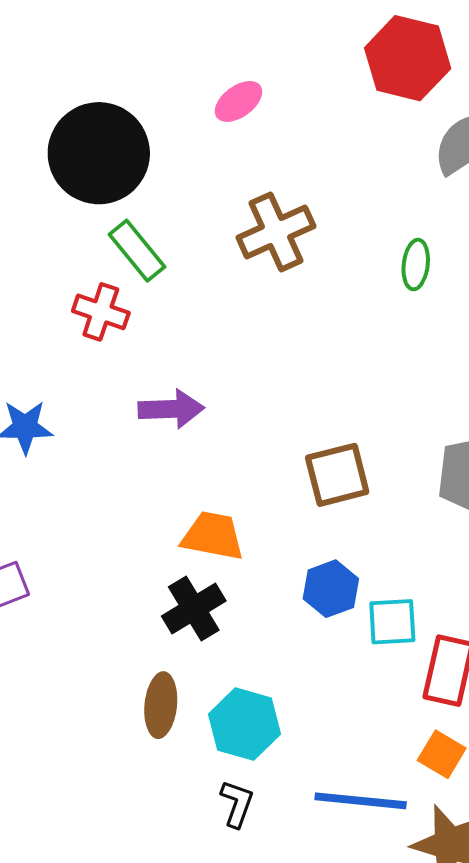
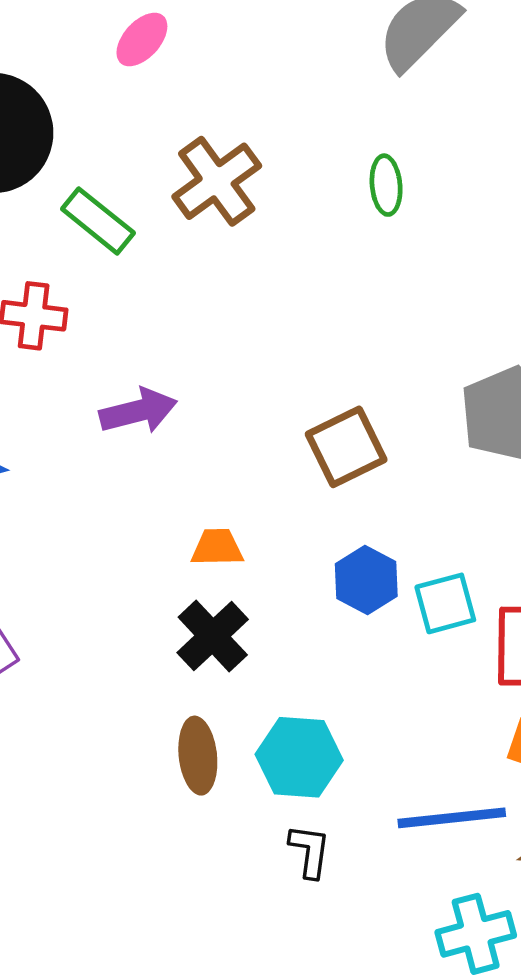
green rectangle: (137, 251) -> (98, 221), moved
orange trapezoid: (213, 536) -> (217, 547), size x0.7

